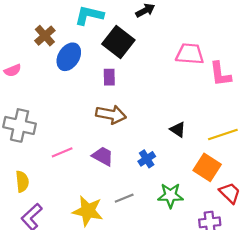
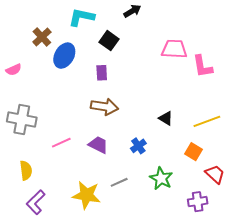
black square: (118, 42) -> (109, 41), size x0.7
orange square: (207, 167) -> (194, 152), size x0.7
green star: (170, 195) -> (161, 178), turned 30

